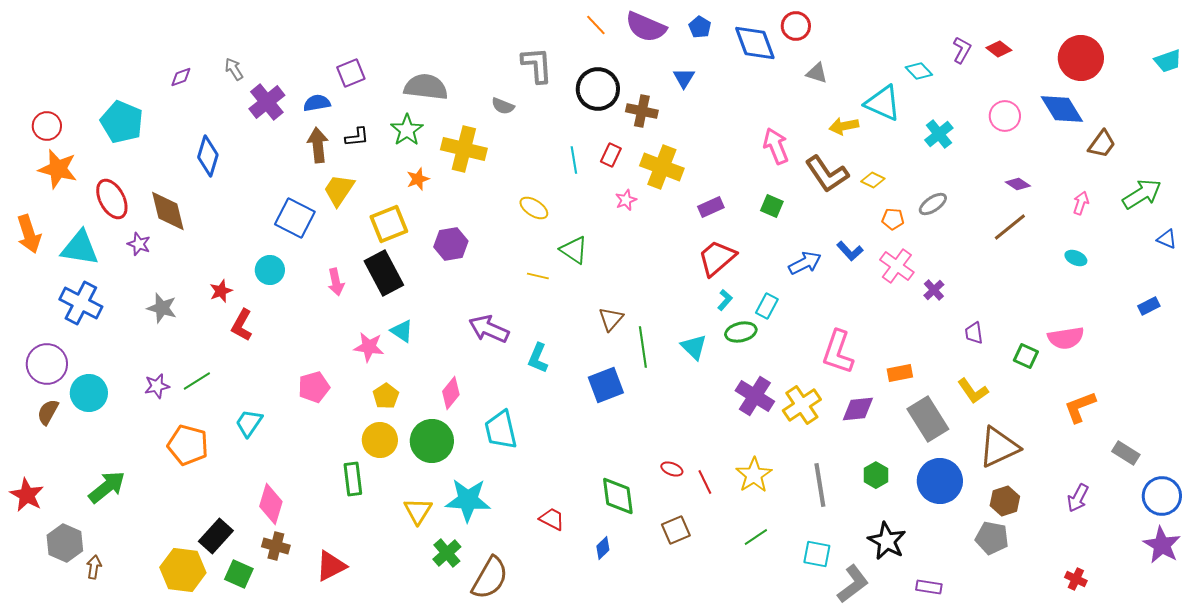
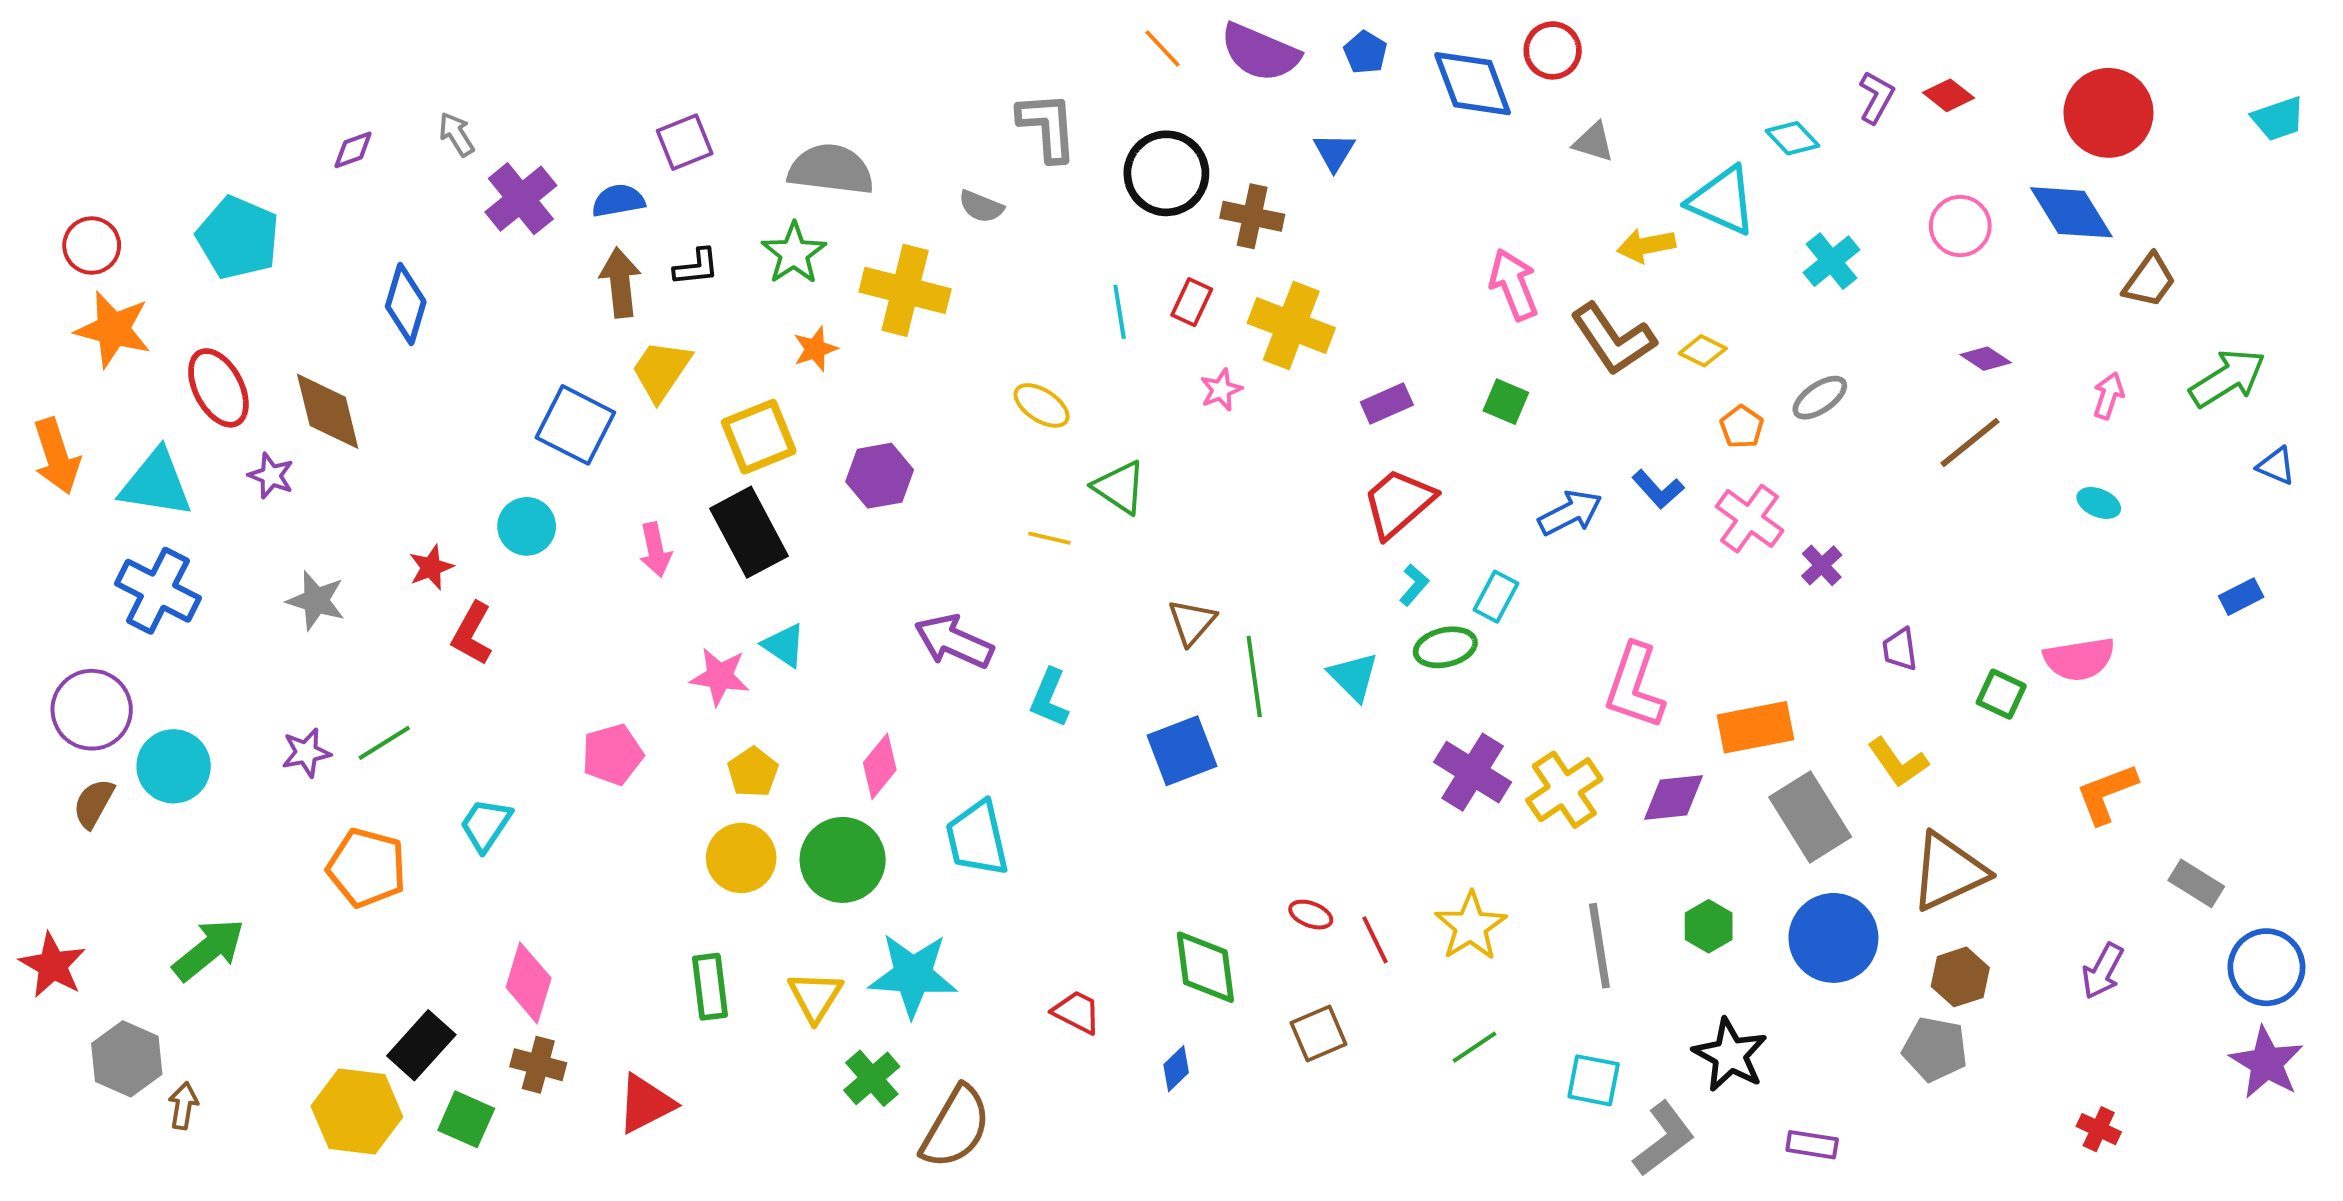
orange pentagon: (893, 219) -> (1742, 427), turned 30
orange rectangle: (900, 373) -> (1755, 727), size x1.5
green rectangle: (353, 479) -> (710, 987), moved

